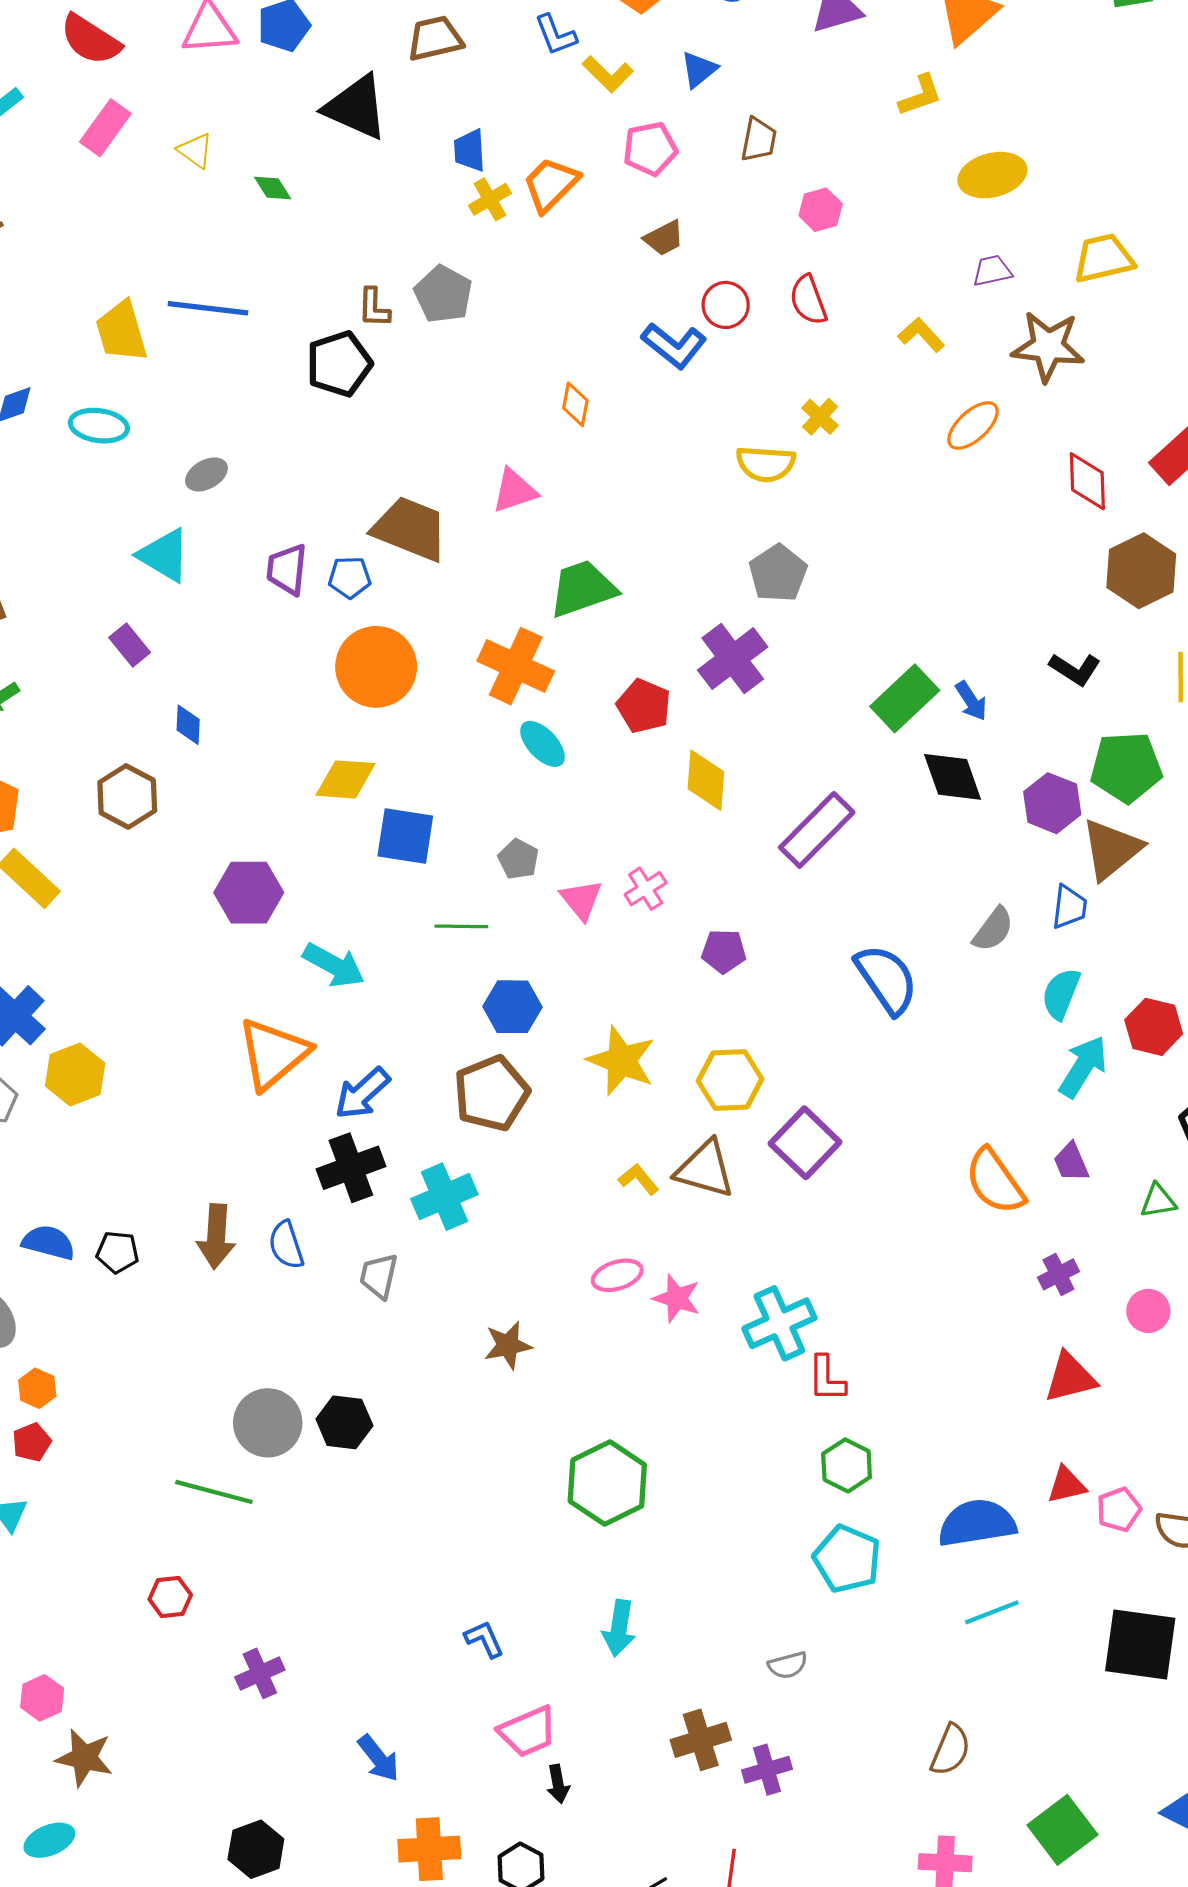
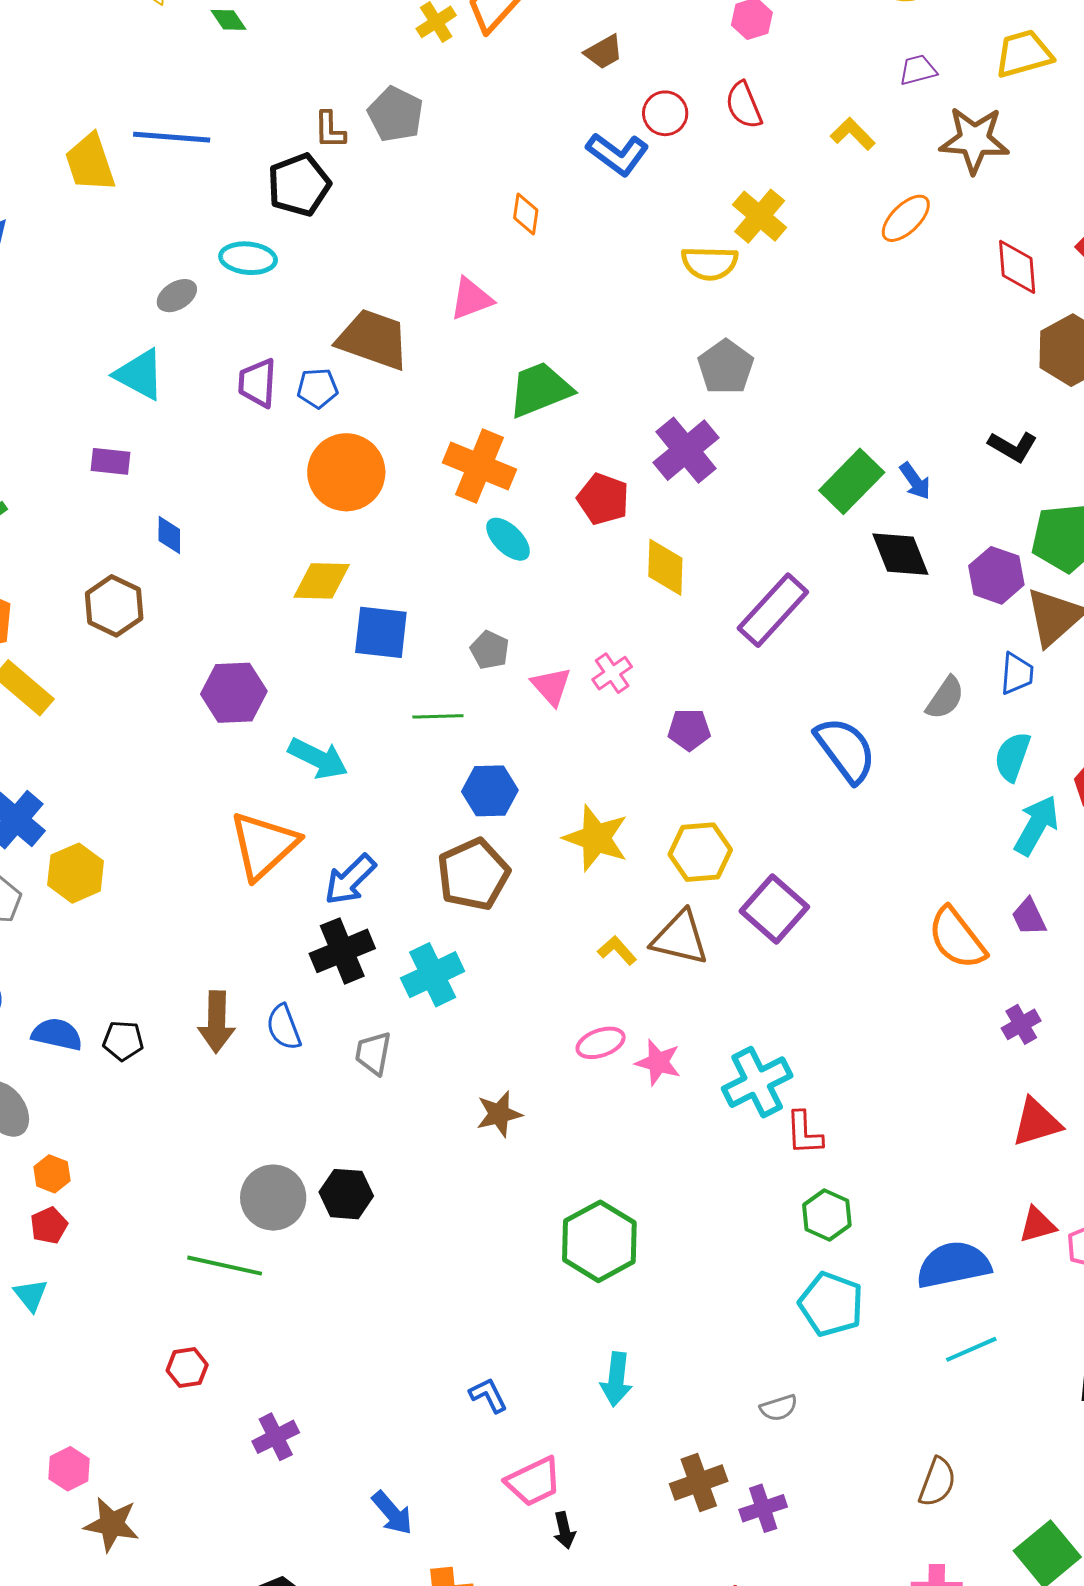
yellow cross: (820, 417) -> (760, 216), size x1.5
cyan ellipse: (99, 426) -> (248, 258), moved
purple rectangle: (130, 645) -> (110, 461), turned -42

